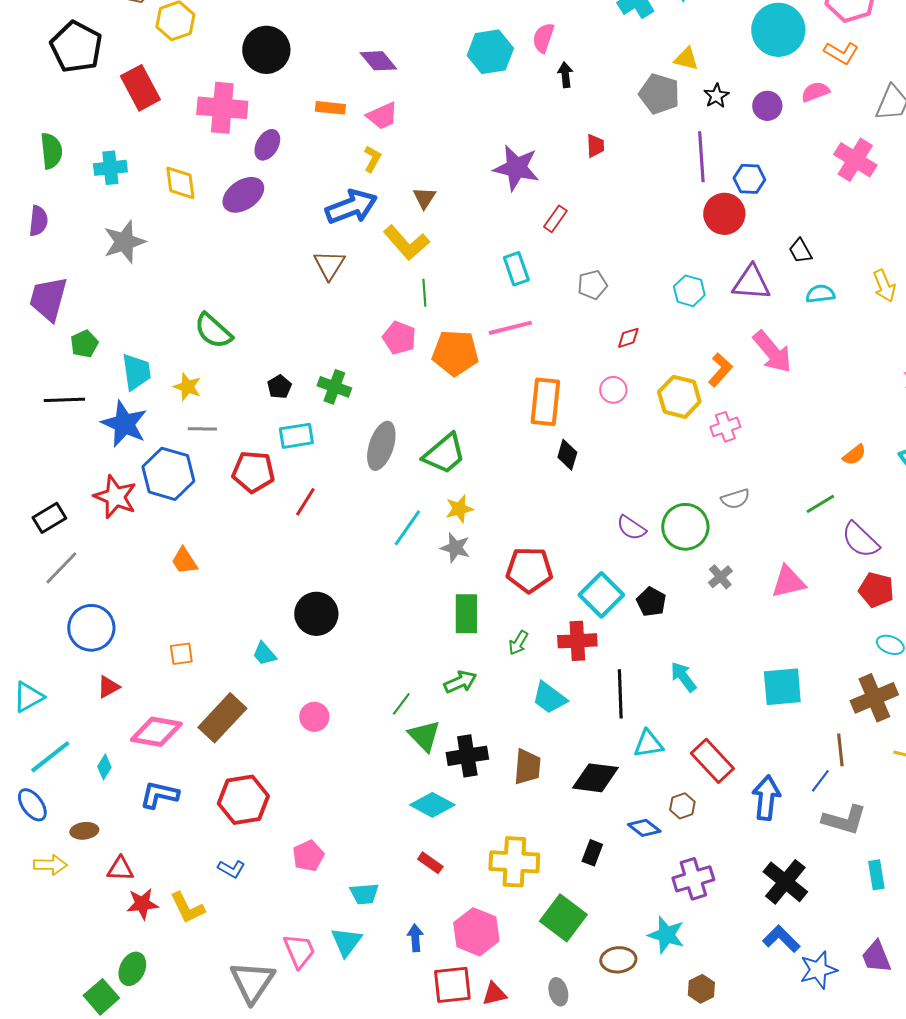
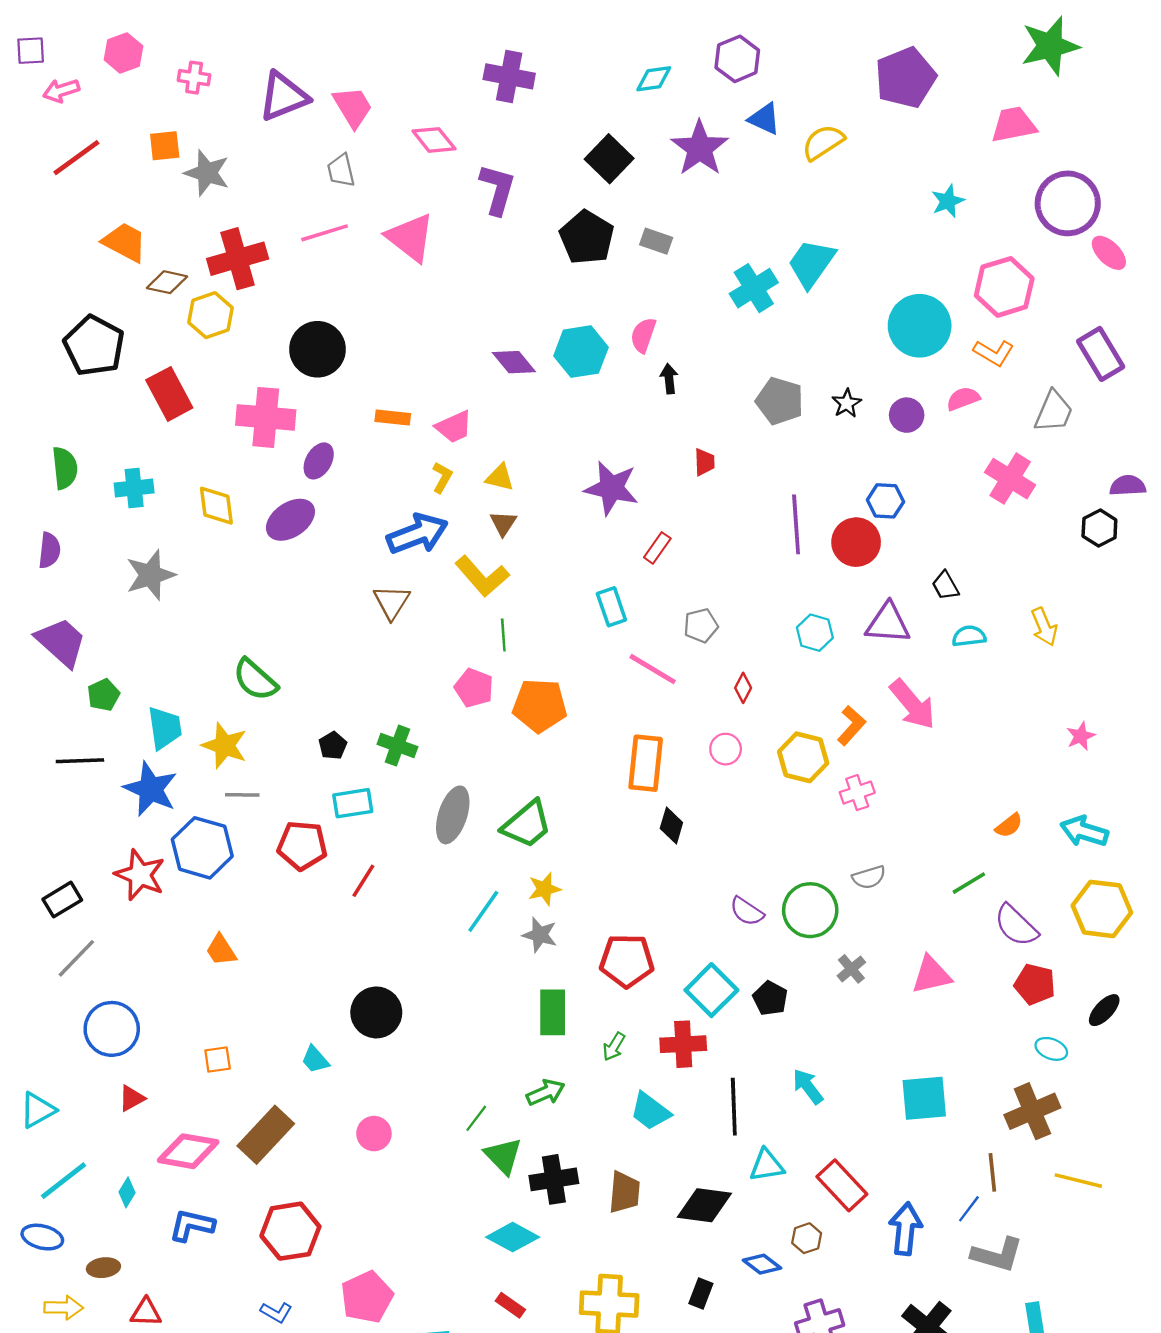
yellow triangle: (686, 59) -> (500, 477), moved
purple diamond: (378, 61) -> (514, 362), moved
purple line: (701, 157) -> (796, 524), moved
purple trapezoid: (48, 299) -> (61, 642), turned 117
pink line: (510, 328) -> (653, 669), moved, turned 45
red diamond: (628, 338) -> (743, 688), turned -45
yellow star: (187, 387) -> (225, 746), size x1.4
blue ellipse: (32, 805) -> (42, 1237), turned -40
pink pentagon: (308, 856) -> (367, 1297), size x1.4

